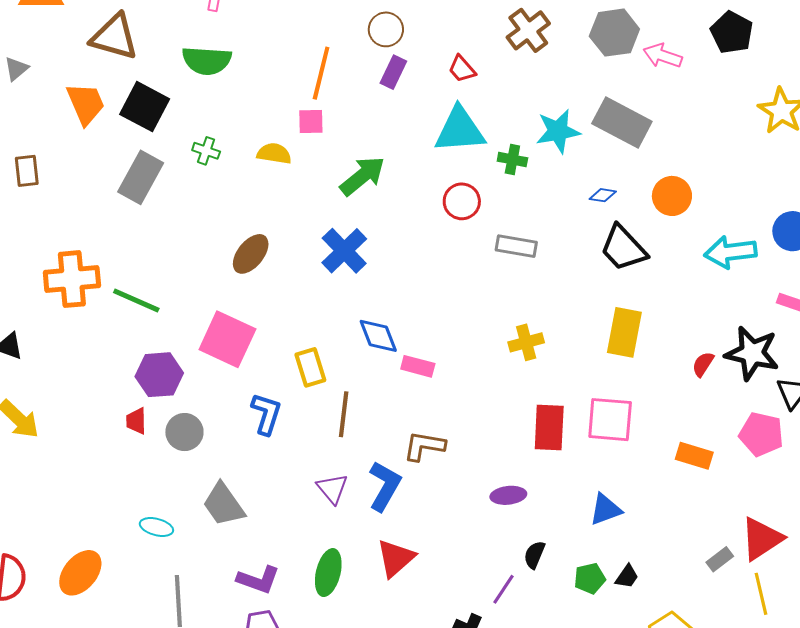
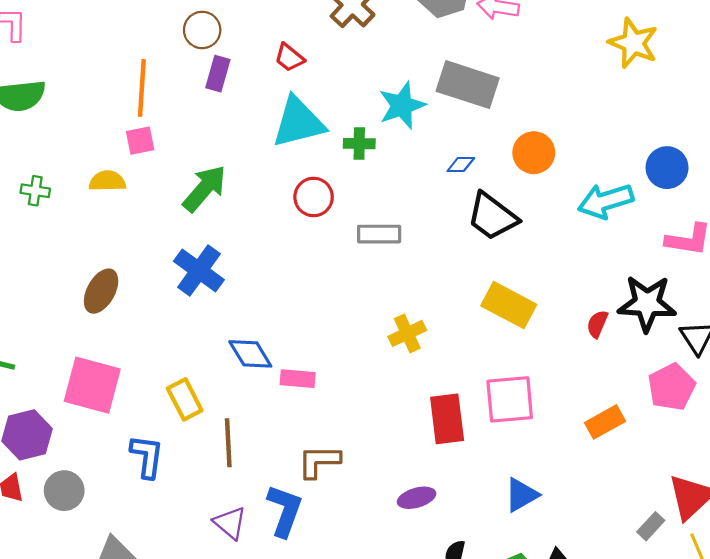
yellow rectangle: (624, 332) -> (509, 305), turned -63
pink pentagon: (761, 434) -> (672, 387), turned -30
orange rectangle: (694, 456) -> (605, 422), turned -36

